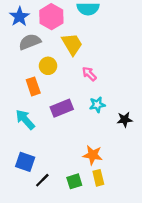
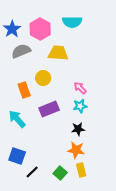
yellow trapezoid: (72, 44) -> (58, 53), turned -55
yellow circle: (48, 66) -> (43, 78), moved
pink arrow: (89, 74) -> (80, 88), moved
black star: (125, 120) -> (78, 129), moved
green square: (74, 181) -> (60, 173), turned -32

